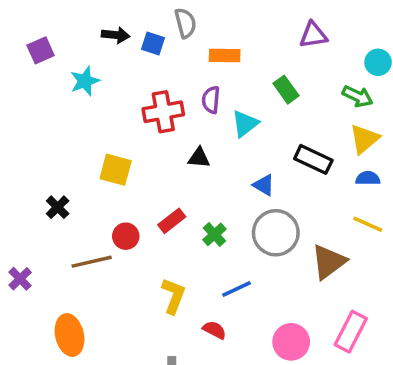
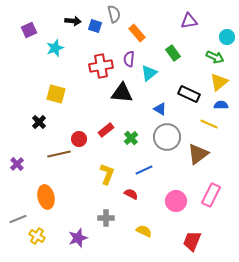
orange rectangle: (225, 55) -> (137, 33), turned 48
black triangle: (199, 158) -> (122, 93), size x1.6
yellow square: (116, 170) -> (56, 94), moved
yellow line: (368, 224) -> (209, 124), moved

